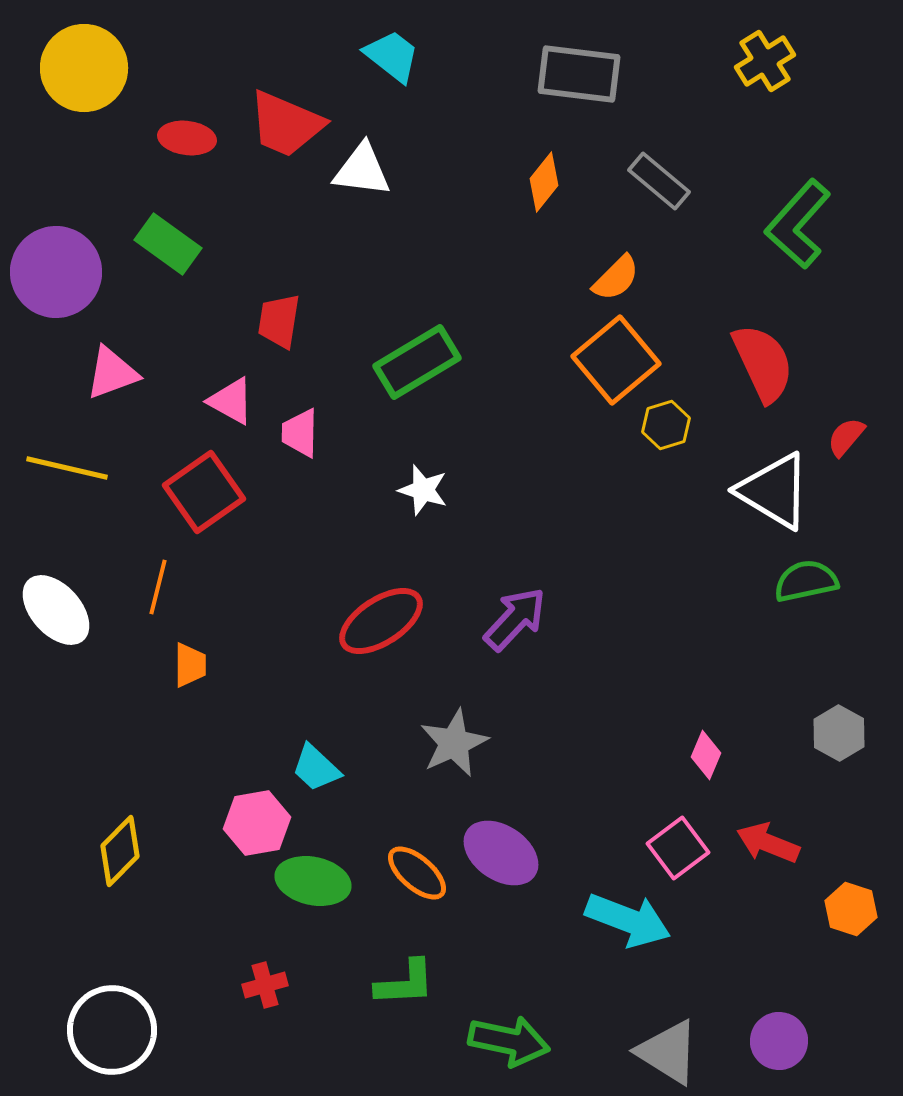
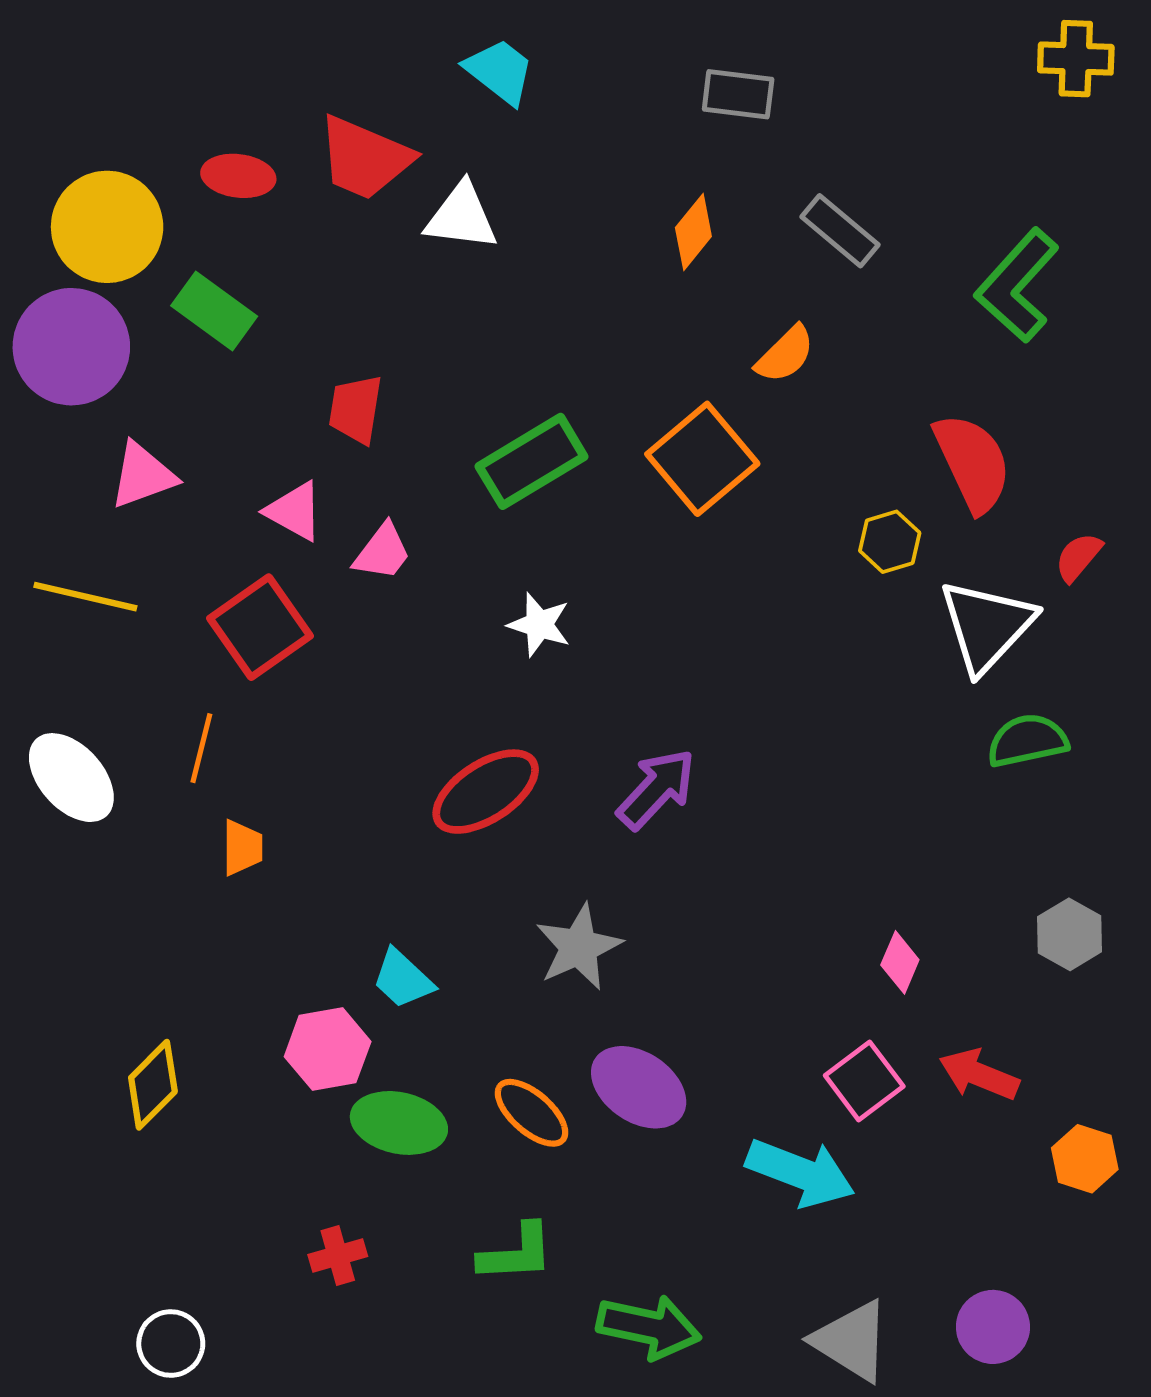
yellow cross: (765, 61) -> (1076, 59), moved, turned 34
yellow circle: (84, 68) -> (107, 227), moved
gray rectangle: (579, 74) -> (738, 94), size x0.7
orange square: (616, 360) -> (702, 459), moved
yellow hexagon: (666, 425) -> (890, 542), moved
pink trapezoid: (300, 433) -> (382, 552), turned -144
white triangle: (774, 491) -> (987, 626), turned 42
white circle: (112, 1030) -> (171, 1343), moved, size x0.6

